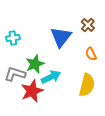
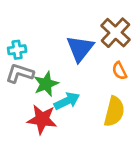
brown cross: (88, 25) -> (116, 33), size x1.6
gray L-shape: (15, 74) -> (20, 73), moved
red star: (32, 91) -> (42, 119), turned 30

